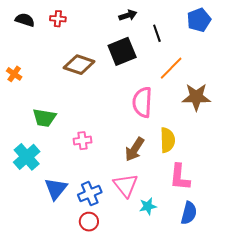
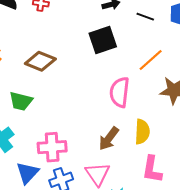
black line: (157, 33) -> (145, 17), moved, turned -54
brown diamond: (79, 65) -> (40, 61), moved
pink cross: (82, 141) -> (52, 147), moved, size x1.6

